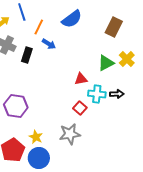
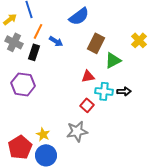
orange line: (39, 27) -> (38, 31), moved
brown rectangle: (114, 27) -> (96, 43), moved
yellow cross: (127, 59) -> (139, 40), moved
purple hexagon: (16, 106) -> (23, 84), moved

